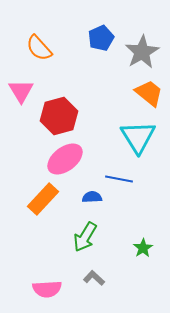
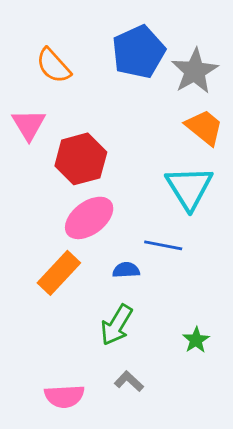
blue pentagon: (101, 38) -> (138, 52), size x1.5

